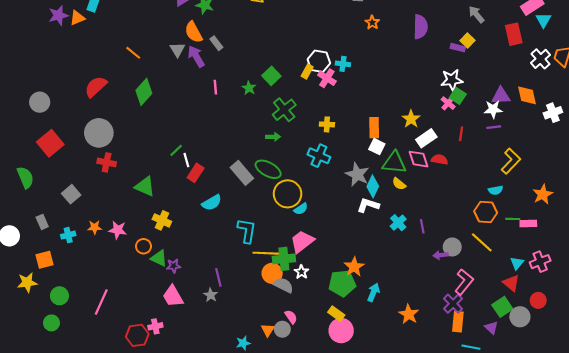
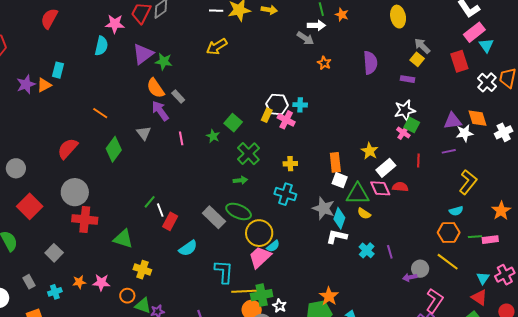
yellow square: (467, 40) -> (417, 59), moved
gray triangle: (177, 50) -> (144, 133), moved
white star: (493, 109) -> (465, 133), moved
red cross: (107, 162) -> (85, 220), size x1.4
pink trapezoid: (302, 241) -> (260, 257), moved

